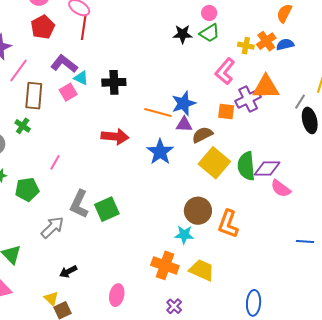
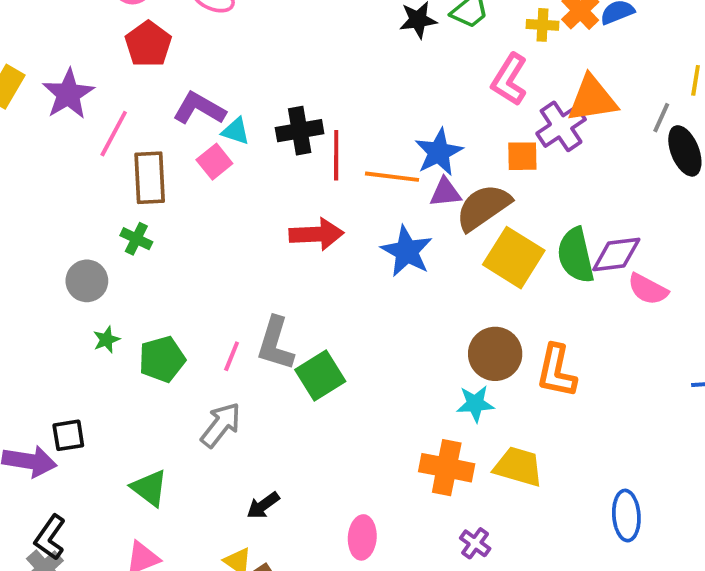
red line: (84, 27) -> (336, 155), moved
brown semicircle: (202, 135) -> (483, 207), size x1.4
pink line: (55, 162) -> (232, 356), moved
gray L-shape: (79, 204) -> (275, 344), moved

